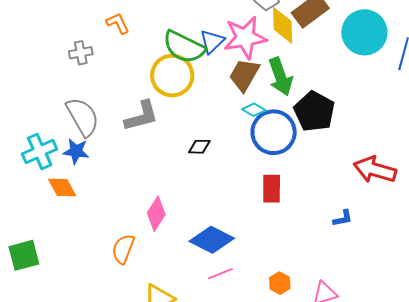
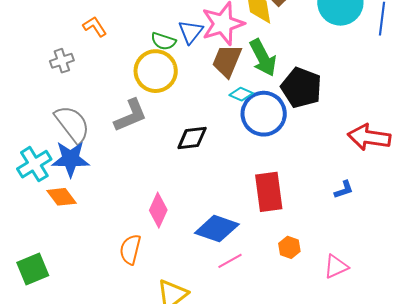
green semicircle: (184, 47) -> (163, 41), size x0.6
black diamond: (199, 147) -> (192, 138), size x1.4
blue star: (76, 151) -> (70, 159), size x1.4
red rectangle: (272, 189) -> (269, 192), moved, size x1.4
orange hexagon: (280, 283) -> (289, 247), moved

